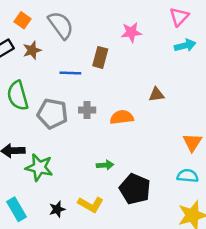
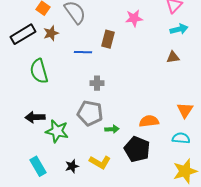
brown triangle: (156, 94) -> (173, 57), moved
gray pentagon: (52, 114) -> (90, 113), moved
orange semicircle: (122, 117) -> (149, 121), moved

